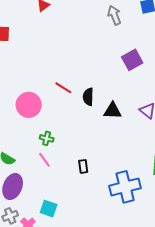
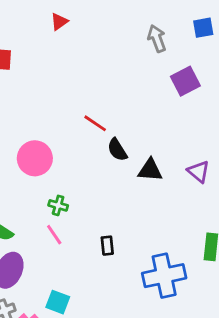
purple square: (132, 60) -> (185, 81), moved
red line: (63, 88) -> (95, 123), moved
black semicircle: (88, 97) -> (117, 150), turned -36

